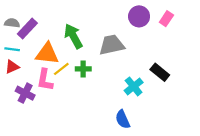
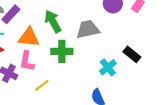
yellow line: (61, 69) -> (42, 85), moved
green cross: (83, 69) -> (62, 51), size x1.5

